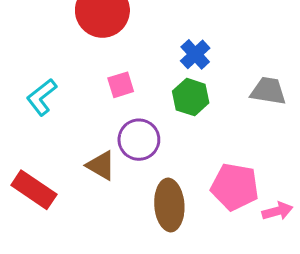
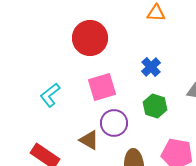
pink square: (121, 85) -> (102, 87), size x1.6
green hexagon: (191, 97) -> (155, 106), moved

